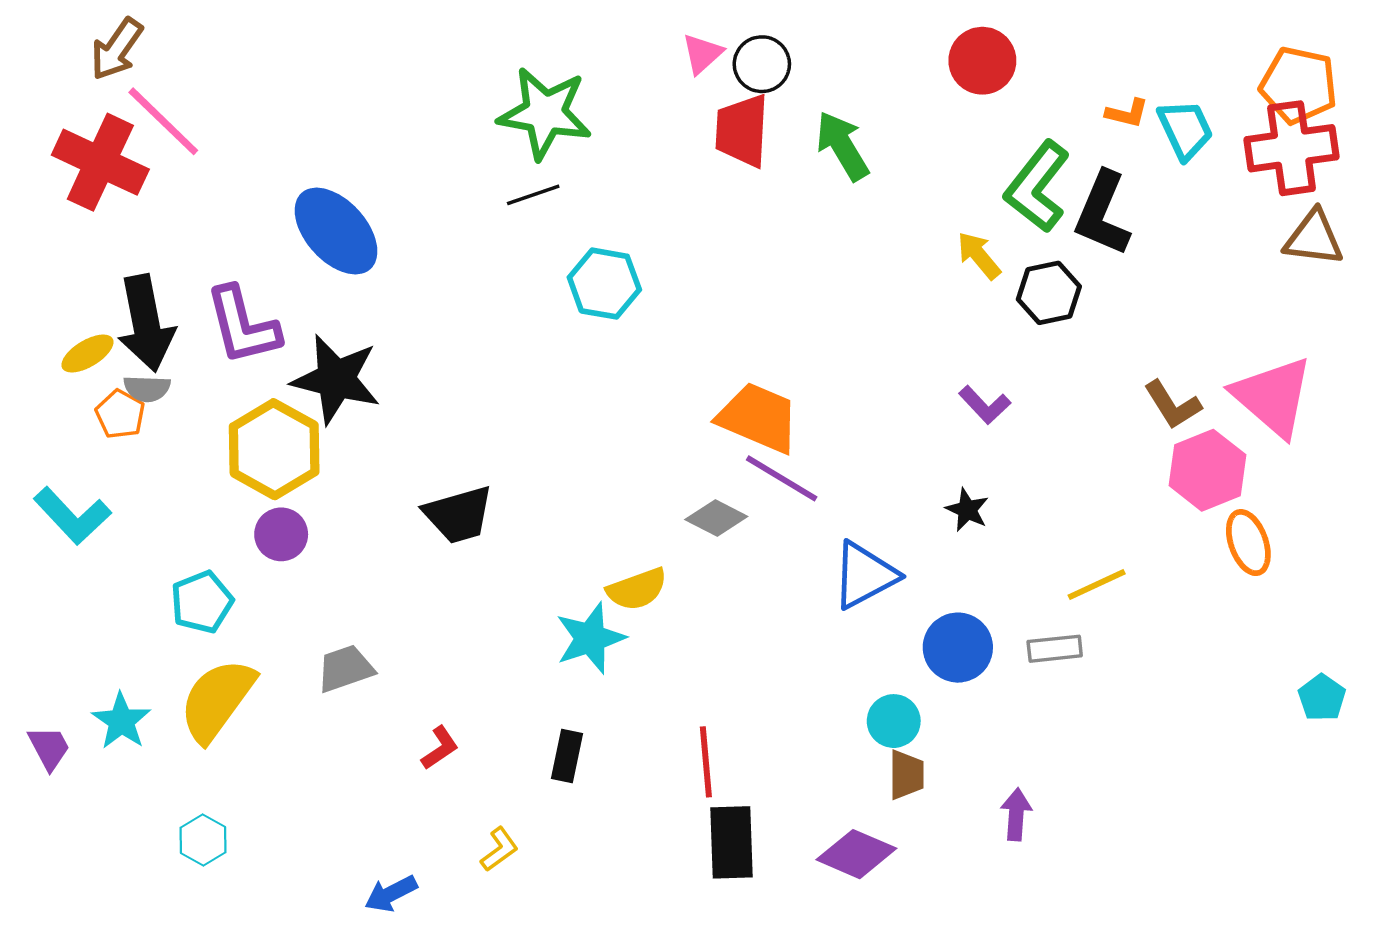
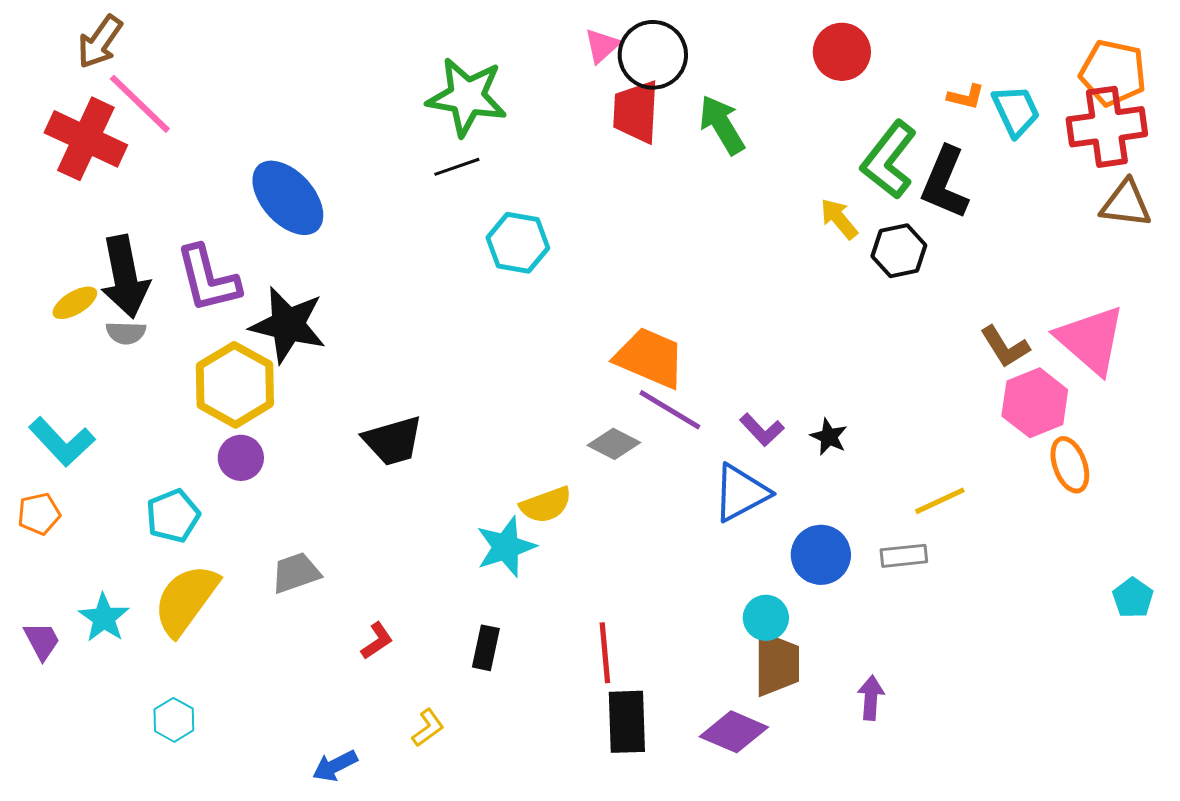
black circle: (762, 64) -> (653, 55), size x1.4
purple L-shape: (985, 405) -> (762, 430), moved
orange pentagon: (120, 414) -> (39, 514), moved, turned 30
brown trapezoid: (907, 775) -> (777, 664), size x1.5

